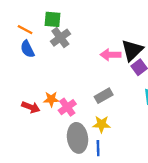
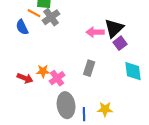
orange line: (25, 30) -> (34, 13), moved
gray rectangle: (104, 96) -> (89, 68), turned -42
yellow star: (101, 124) -> (105, 109), moved

